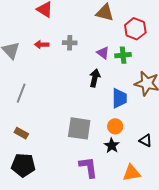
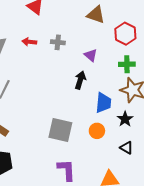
green cross: (123, 55) -> (127, 64), moved
black star: (112, 146) -> (125, 119), moved

